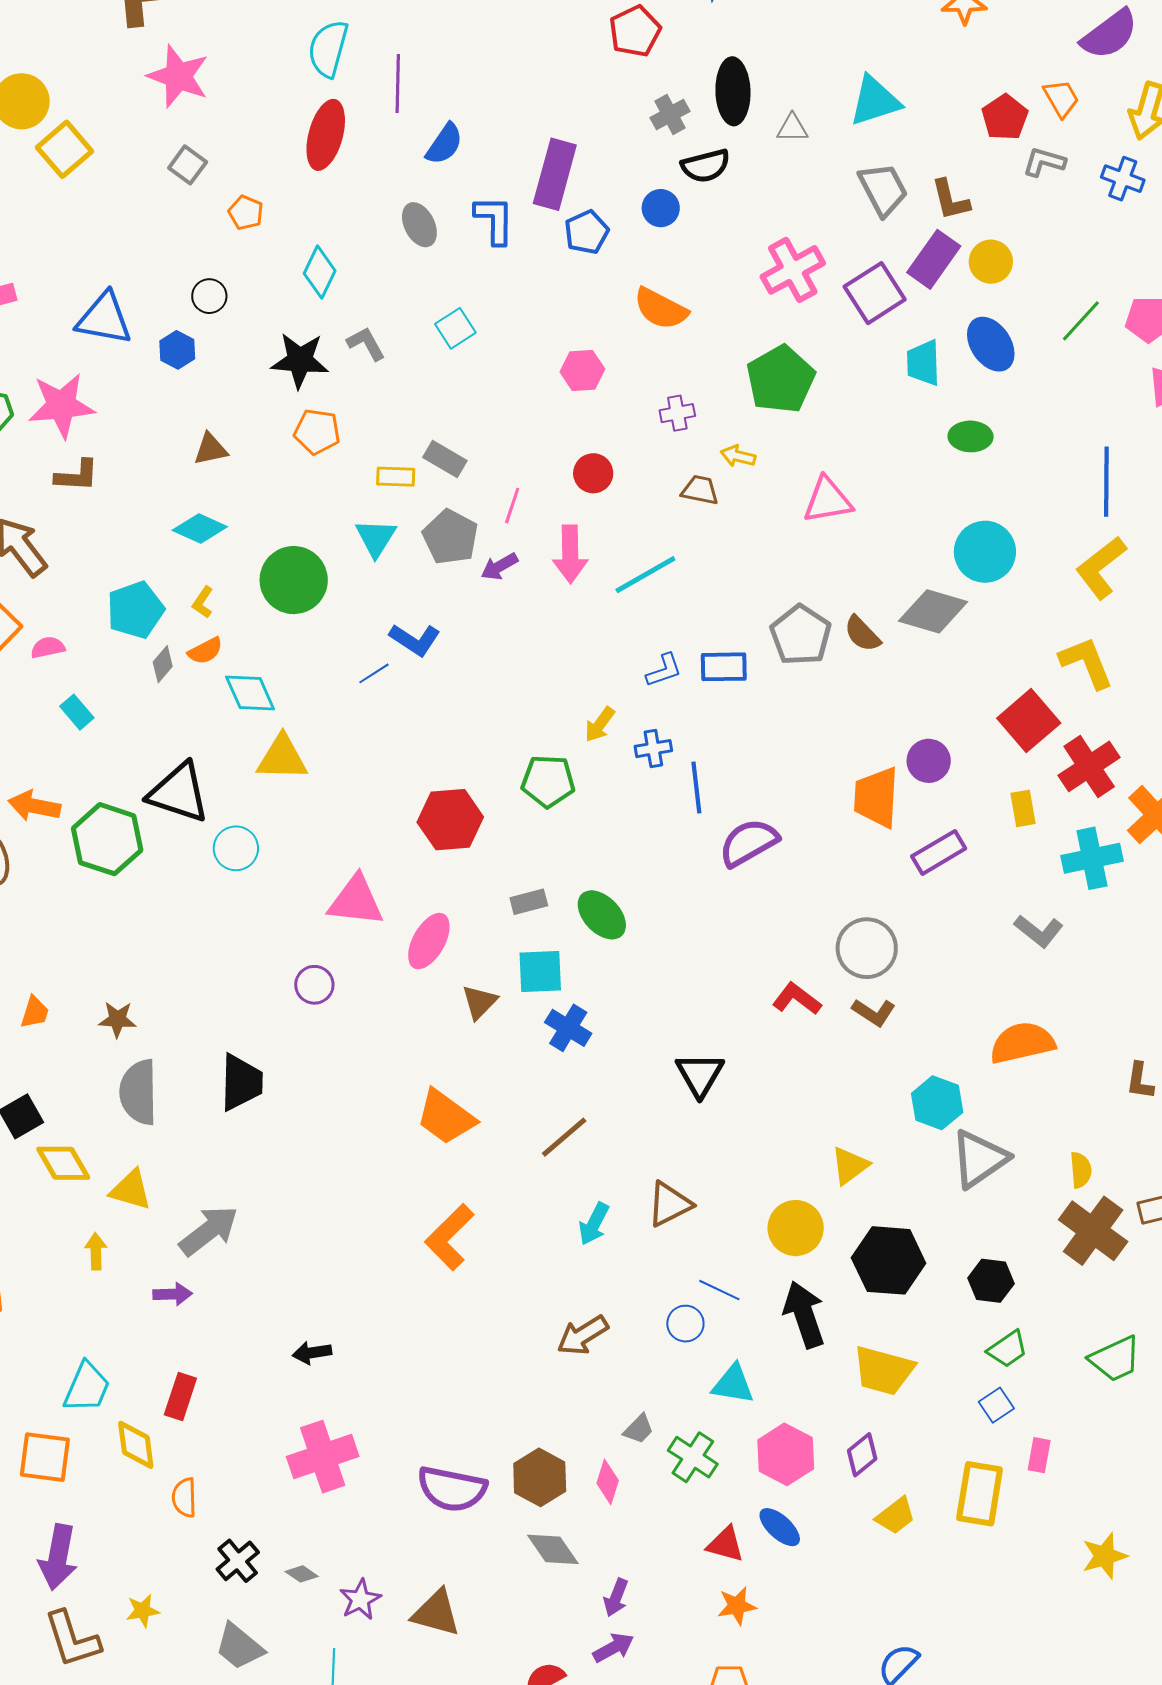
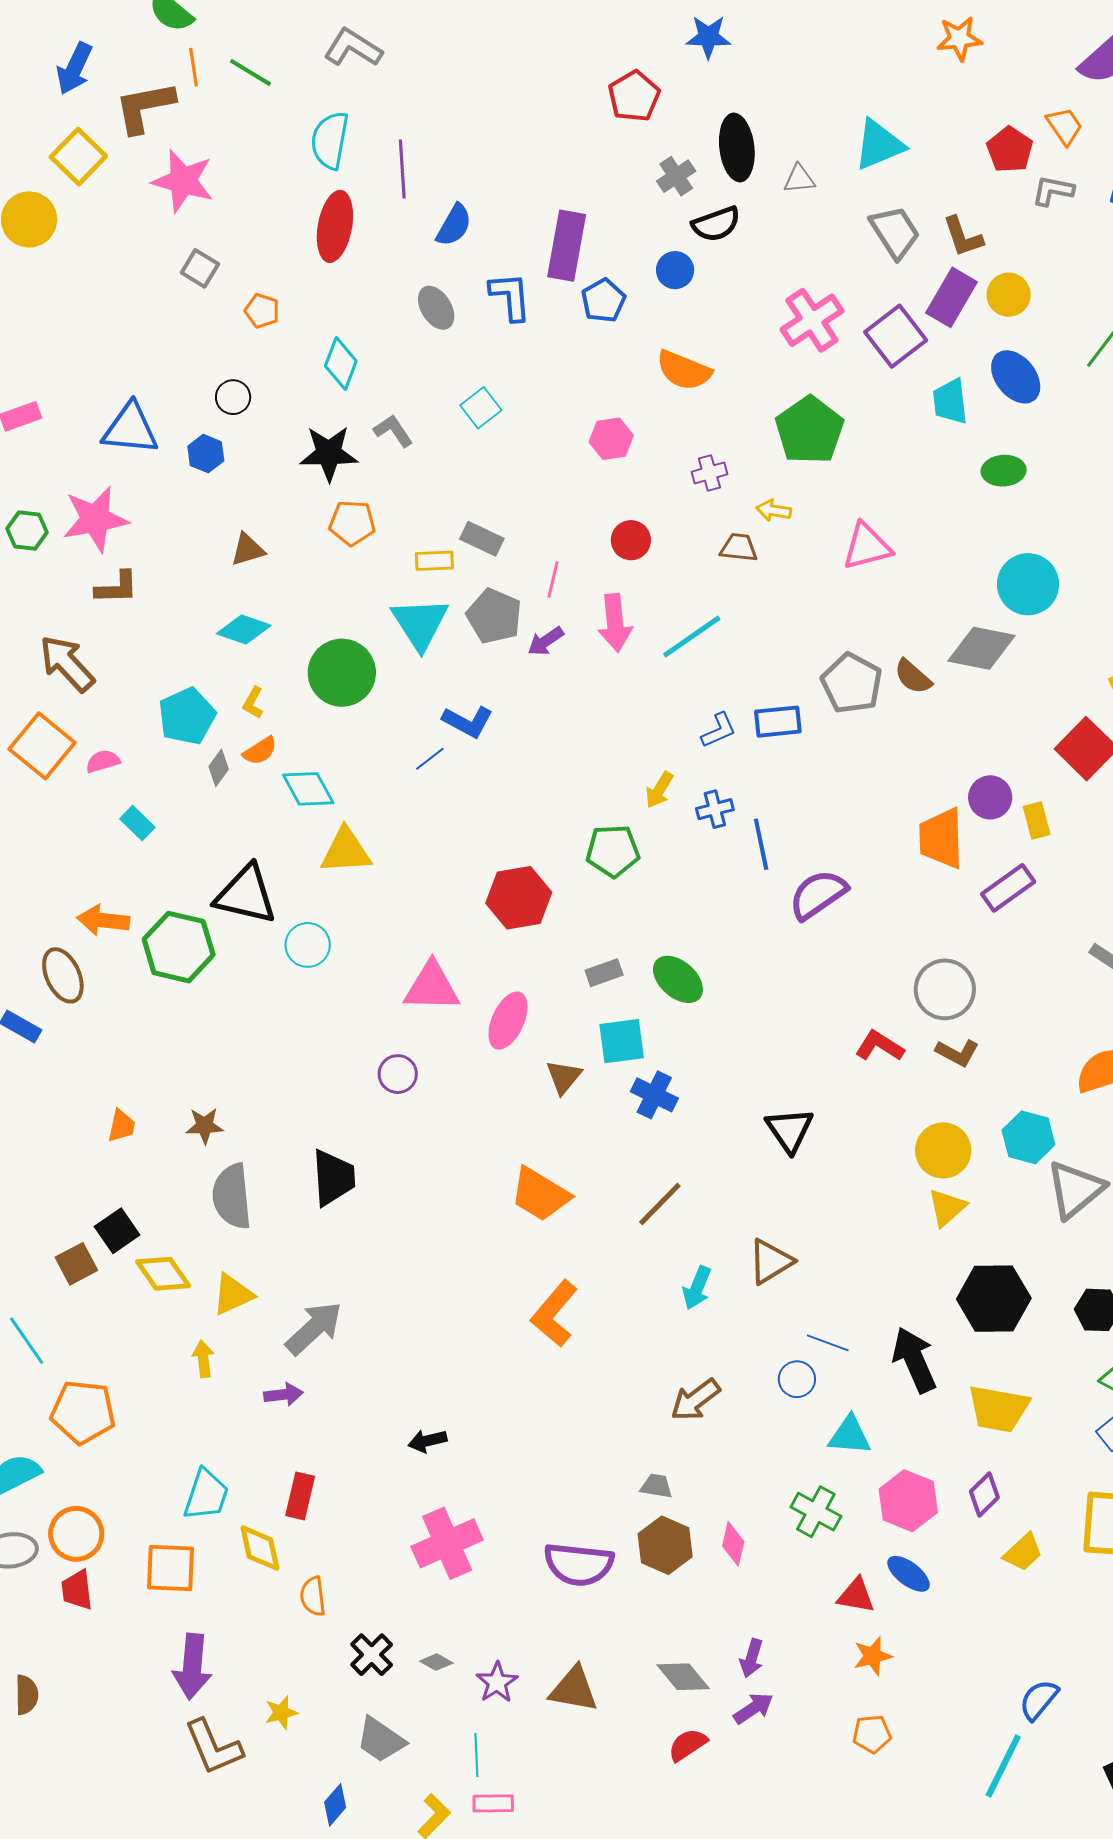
yellow square: (65, 149) -> (78, 157), moved
cyan triangle: (376, 538) -> (420, 623), size x1.4
yellow rectangle: (1023, 808) -> (1037, 820), moved
yellow triangle: (131, 1190) -> (233, 1294), turned -36
yellow circle: (796, 1228) -> (943, 1150), moved
gray trapezoid: (639, 1429) -> (656, 1486), moved, turned -120
gray diamond: (553, 1549) -> (683, 1677), moved

